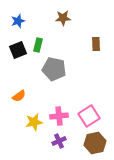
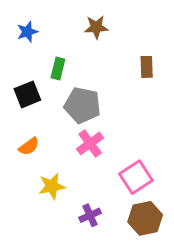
black square: (18, 50) -> (27, 94), moved
pink cross: (59, 116) -> (90, 143), moved, turned -30

